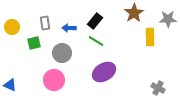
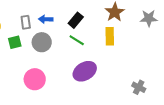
blue arrow: (69, 28) -> (46, 19), moved
yellow rectangle: (150, 37) -> (110, 36), moved
gray circle: (62, 53) -> (42, 42), moved

